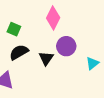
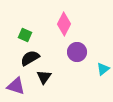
black triangle: (46, 58) -> (44, 77), moved

